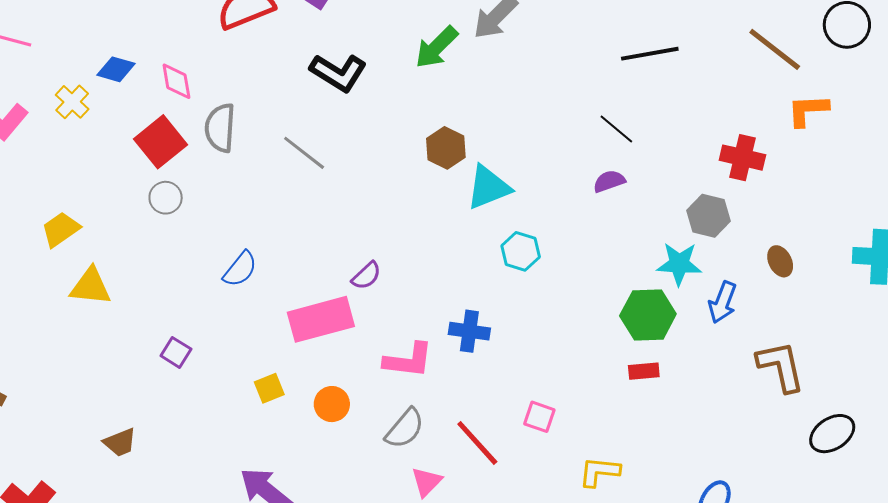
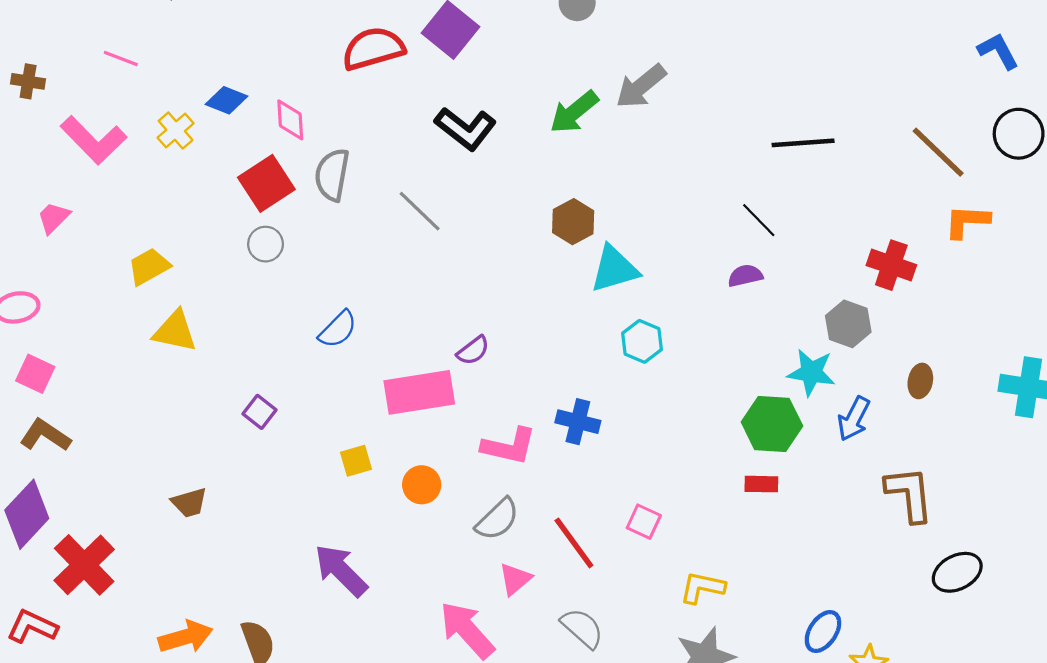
brown ellipse: (780, 261) -> (920, 381), turned 32

